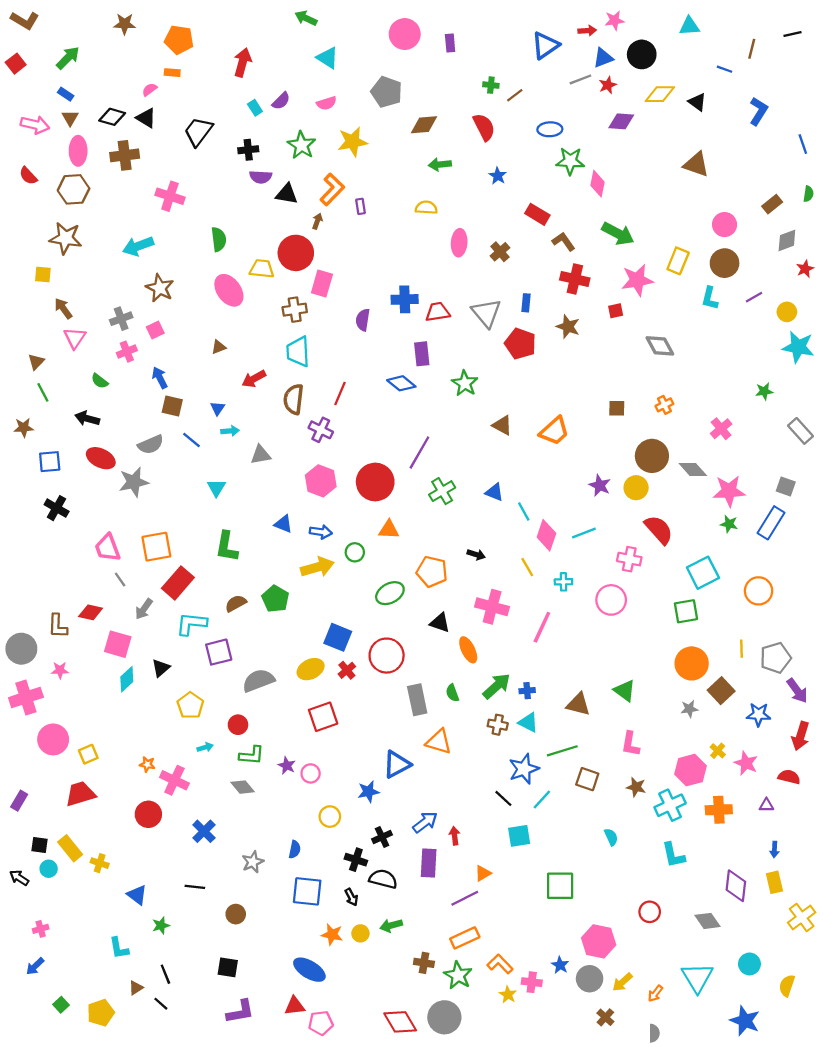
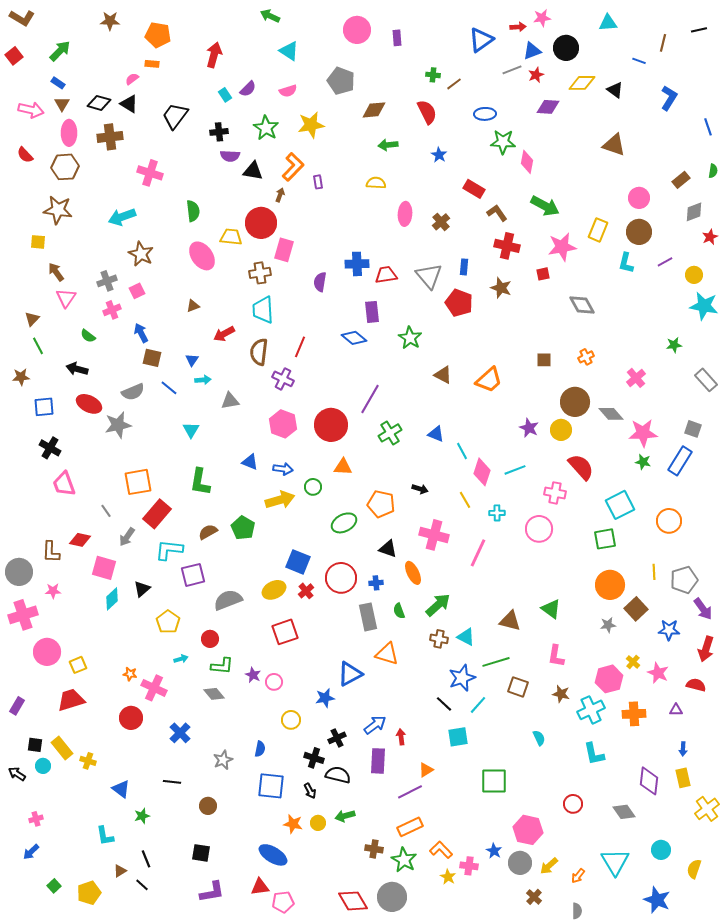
pink trapezoid: (108, 548) -> (64, 484), moved
blue cross: (527, 691) -> (376, 583), moved

